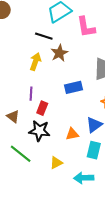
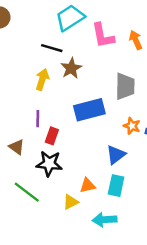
blue rectangle: (74, 87) -> (89, 110), size x1.4
orange triangle: (72, 134) -> (88, 185), moved

